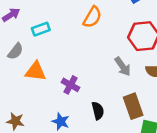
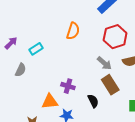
orange triangle: (36, 71) -> (50, 101), moved
brown rectangle: (133, 106) -> (110, 85), moved

